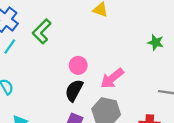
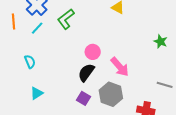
pink arrow: (112, 78) -> (120, 67), turned -100

